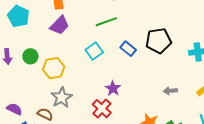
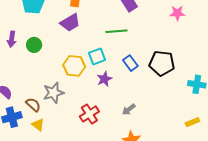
yellow hexagon: (54, 68) -> (74, 66), moved
purple star: (113, 88) -> (104, 79), moved
gray arrow: (170, 91) -> (129, 109), moved, turned -48

